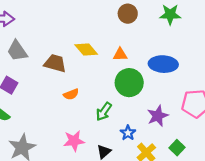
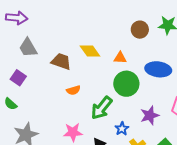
brown circle: (128, 14) -> (140, 30), moved
green arrow: (104, 112) -> (102, 108), size x1.4

